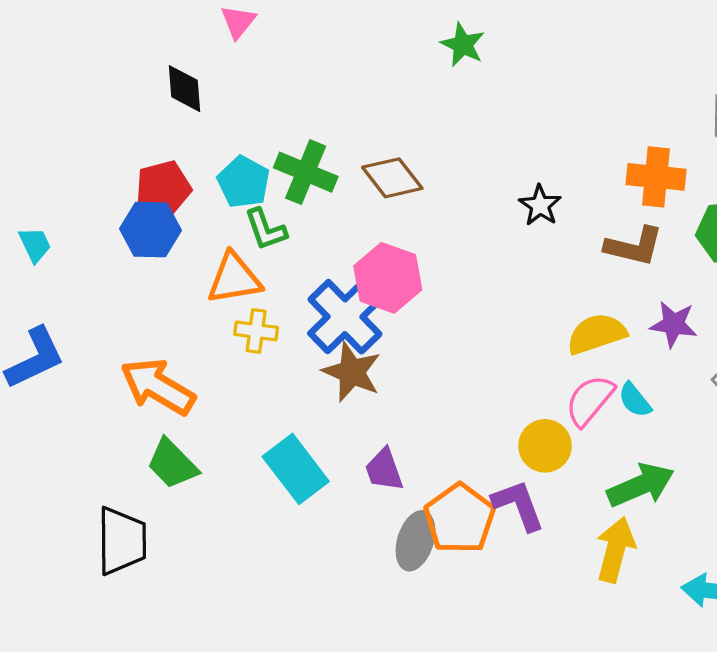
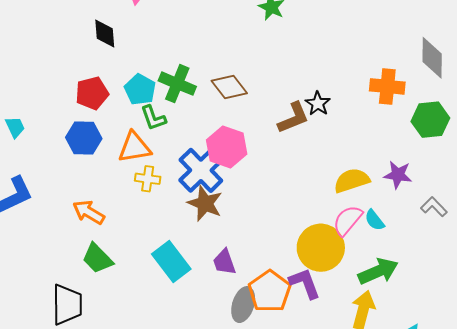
blue hexagon: (150, 230) -> (84, 138), moved
brown L-shape: (634, 246) -> (293, 118), moved, turned -36
orange arrow: (158, 387) -> (89, 212), size x0.7
yellow circle: (545, 446) -> (321, 248), size x1.5

